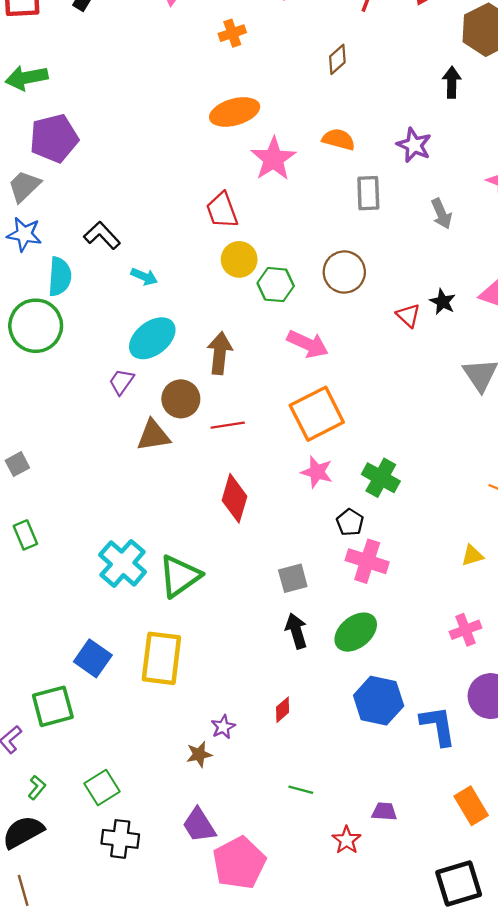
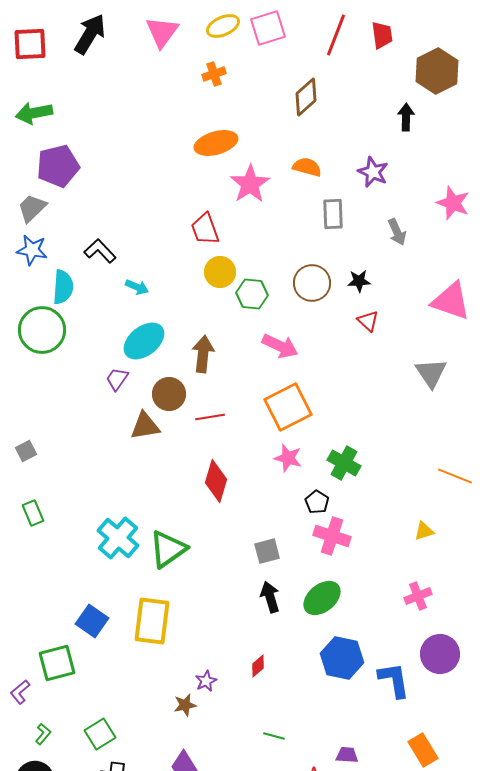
brown diamond: (337, 59) -> (306, 97), size x1.4
black star: (443, 302) -> (359, 281), moved, turned -30

